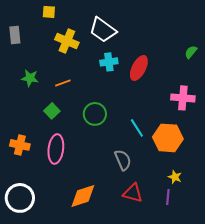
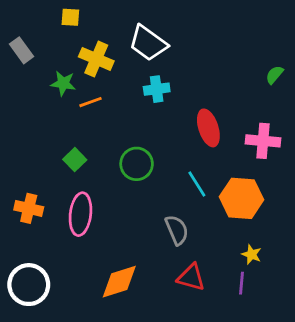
gray rectangle: (15, 35) -> (22, 50), turned -30
red ellipse: (139, 68) -> (208, 128), moved, turned -45
green star: (30, 78) -> (63, 83), moved
orange line: (63, 83) -> (91, 102), moved

